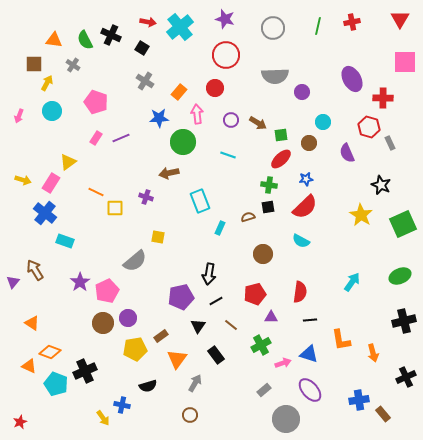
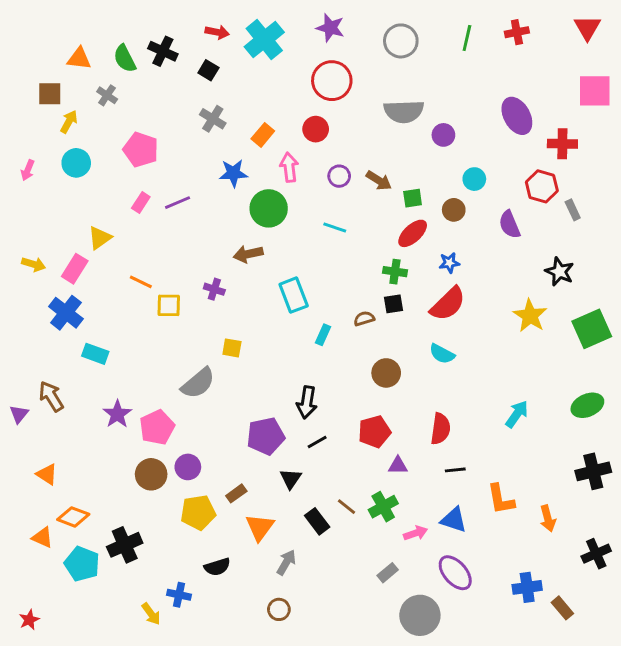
brown line: (231, 325) -> (346, 507), moved

